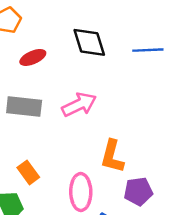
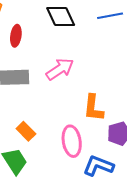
red ellipse: (33, 57) -> (16, 36), turned -50

